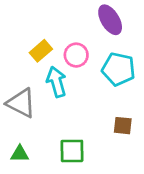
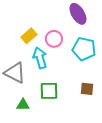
green square: (72, 151) -> (49, 91), moved
green triangle: (20, 154) -> (23, 105), moved

